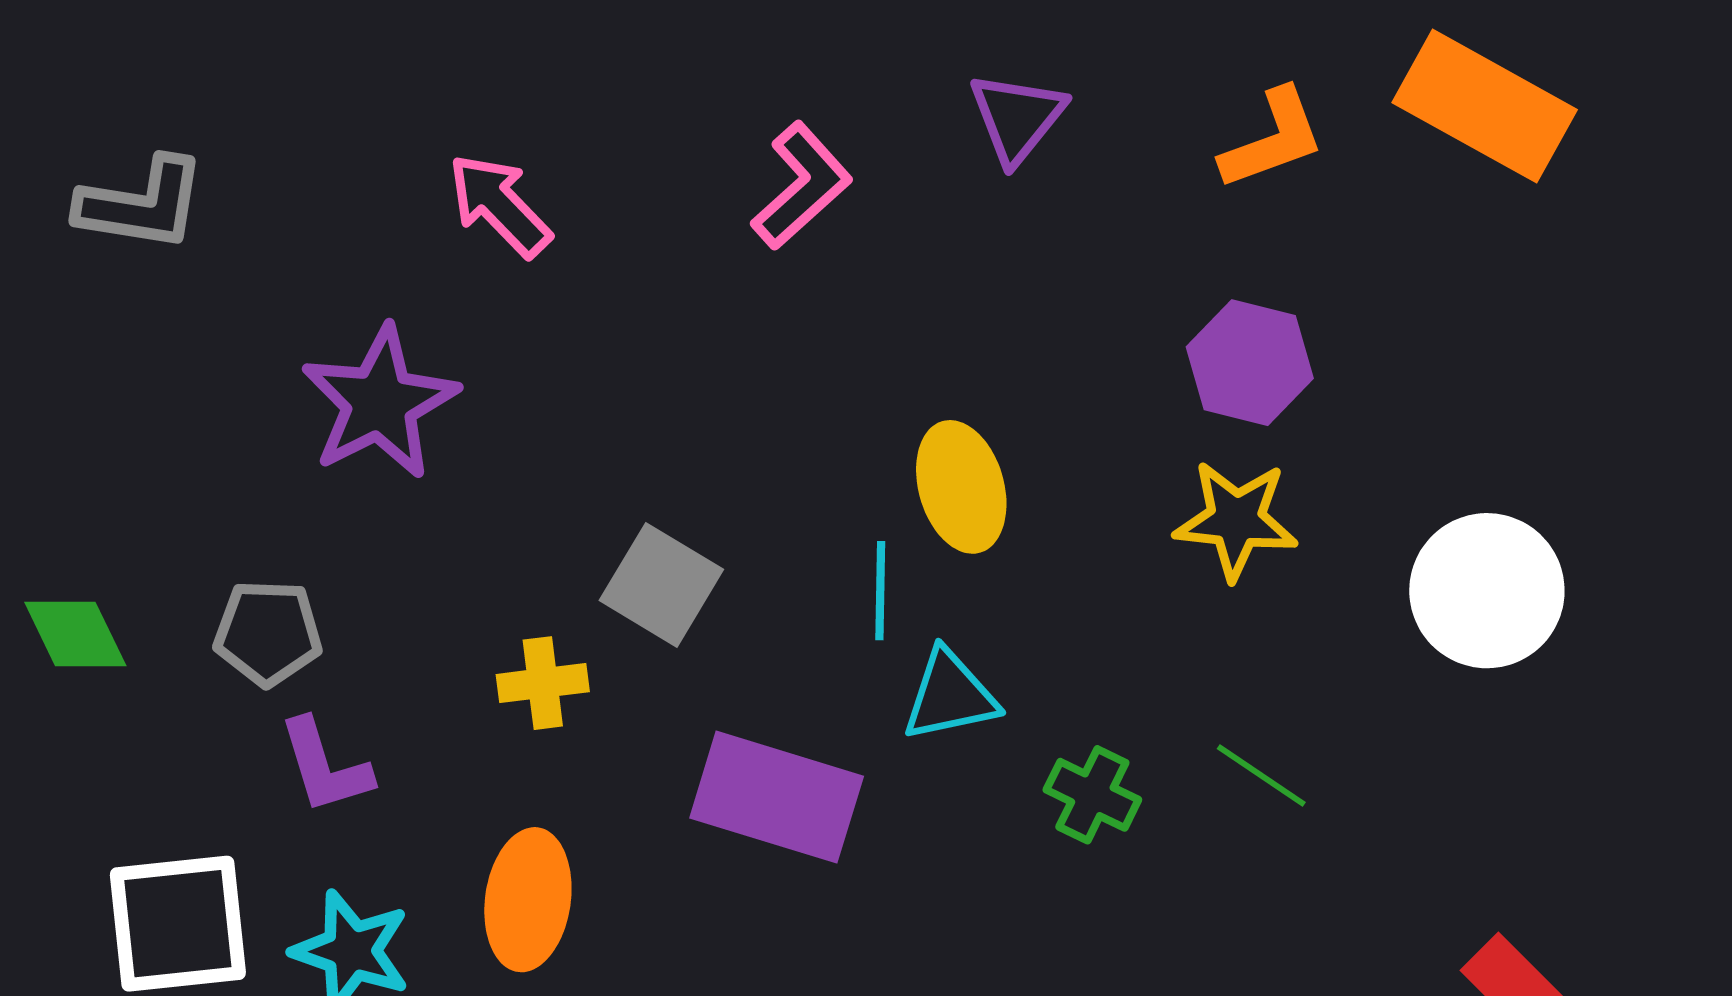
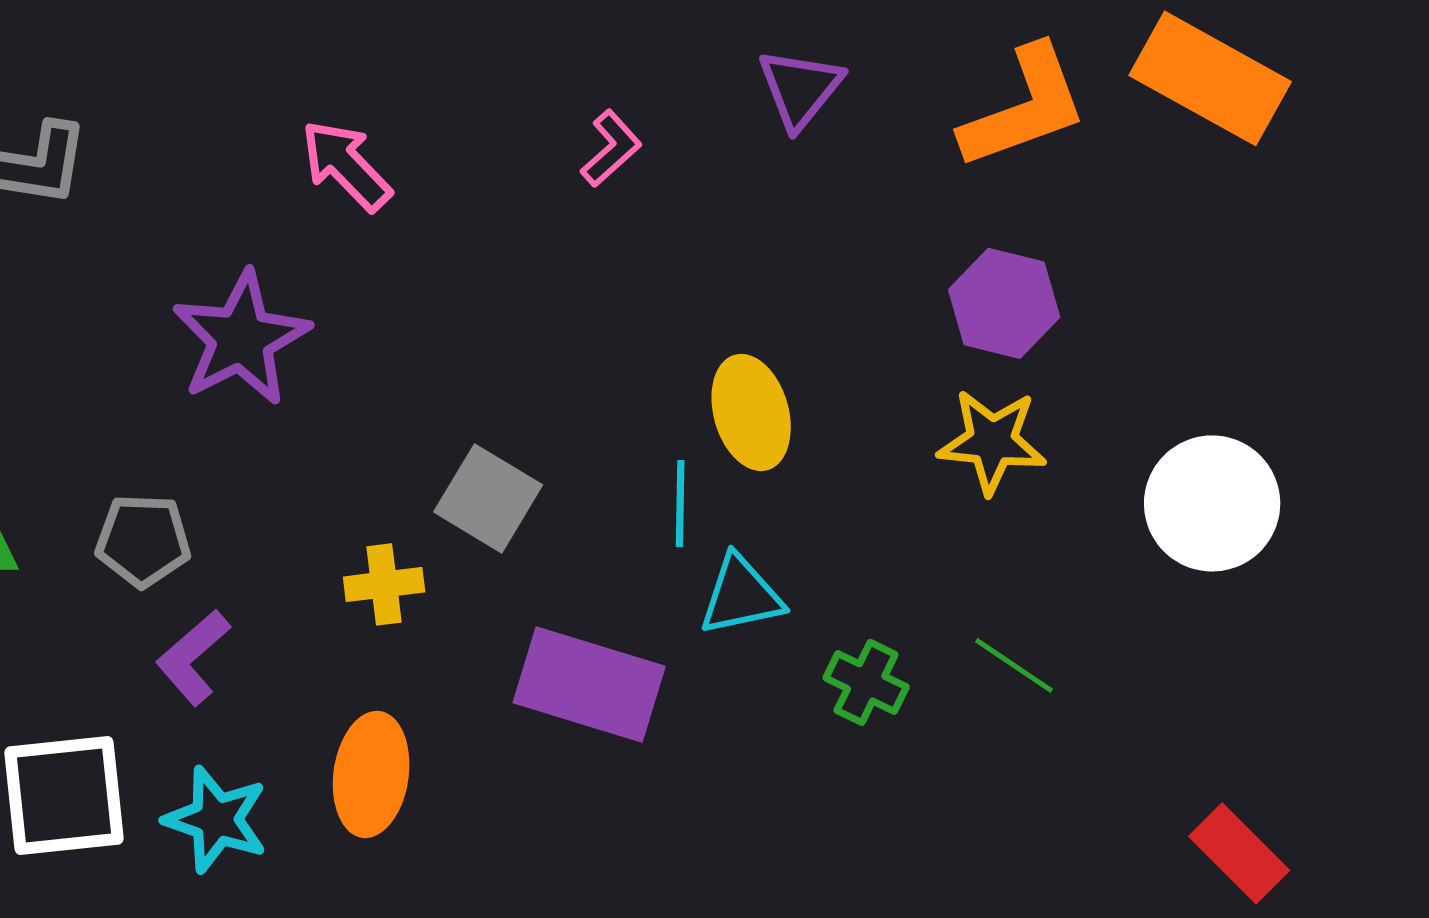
orange L-shape: (1273, 139) -> (1024, 107), size x1.4
pink L-shape: (802, 186) -> (611, 148), size x0.7
purple L-shape: (325, 766) -> (193, 657), turned 66

